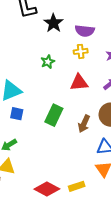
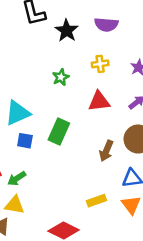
purple semicircle: (85, 31) -> (106, 25), moved
green rectangle: (54, 115) -> (59, 132), moved
yellow rectangle: (77, 186) -> (96, 201), moved

